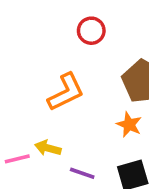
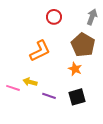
pink line: (17, 159) -> (13, 88), turned 32

